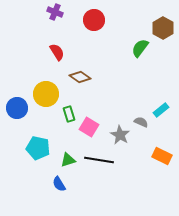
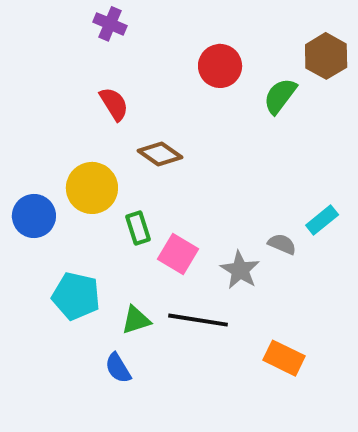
red circle: (94, 20) -> (220, 66), moved
orange rectangle: (162, 156) -> (284, 358), moved

